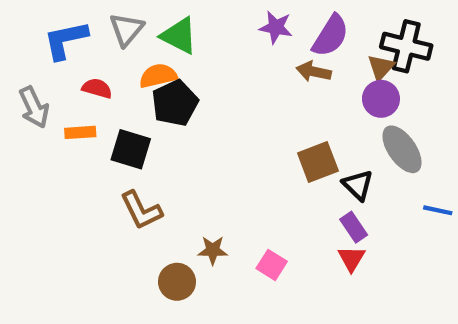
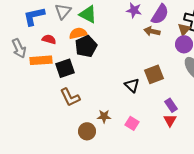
orange rectangle: (80, 132) -> (41, 60), size x1.5
black square: (131, 149) -> (65, 68), turned -36
black triangle: (358, 185) -> (132, 85), moved

